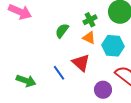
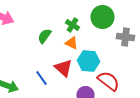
green cross: (90, 20) -> (72, 25), turned -32
cyan hexagon: (113, 46) -> (88, 61), moved

